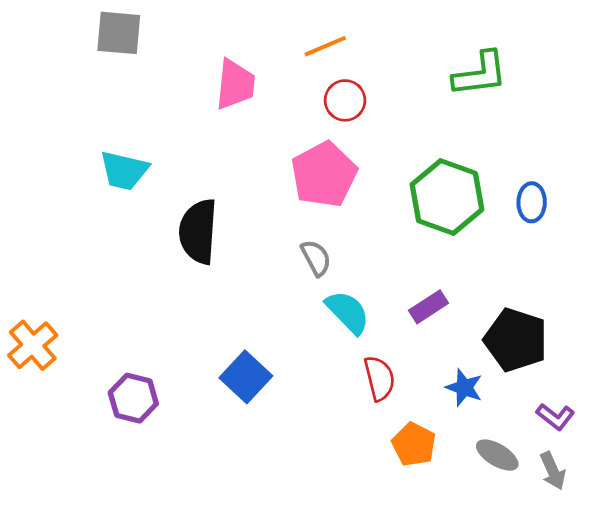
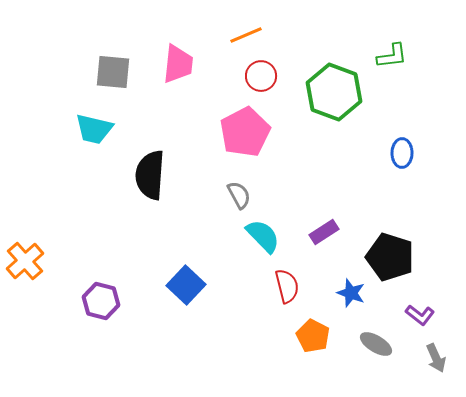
gray square: (119, 33) -> (113, 72), moved
green L-shape: (480, 74) -> (392, 56), moved, size x0.7
green hexagon: (447, 197) -> (334, 92), moved
gray arrow: (553, 471) -> (436, 358), moved

